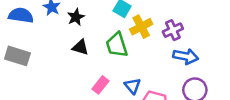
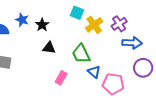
green trapezoid: (117, 45) -> (81, 54), moved
pink rectangle: (101, 85) -> (61, 78), moved

